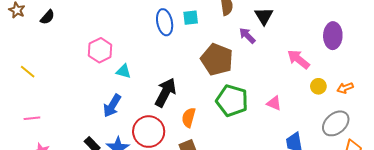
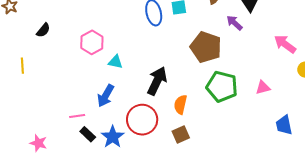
black semicircle: (47, 17) -> (43, 30), moved
yellow line: (28, 72) -> (22, 66), turned 49
pink triangle: (274, 103) -> (263, 88), turned -35
pink line: (32, 118) -> (77, 116), moved

